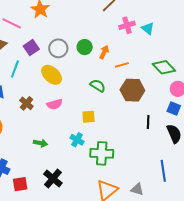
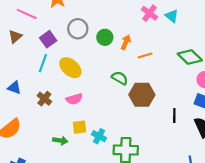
pink cross: (127, 25) -> (149, 13), turned -35
gray circle: (58, 48) -> (78, 29), moved
cyan line: (15, 69) -> (43, 63), moved
brown hexagon: (132, 90) -> (142, 95), moved
yellow square: (88, 117) -> (79, 127), moved

